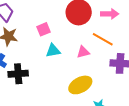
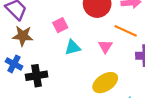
pink triangle: (83, 52) -> (105, 47), turned -40

